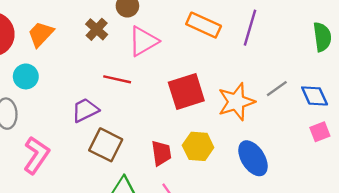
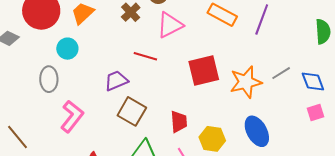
yellow hexagon: (198, 146) -> (212, 139), moved

